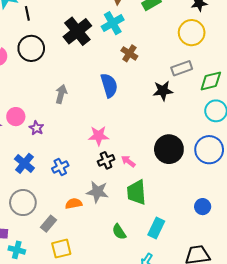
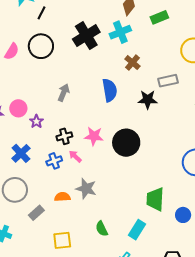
black line: (27, 13) -> (41, 13), turned 32
gray rectangle: (182, 68) -> (168, 81), moved
black star: (163, 91) -> (148, 100), moved
black circle: (169, 149) -> (126, 143), moved
black cross: (106, 160) -> (64, 136), moved
pink arrow: (128, 161) -> (75, 156), moved
green trapezoid: (137, 192) -> (155, 199), moved
yellow square: (61, 249) -> (62, 240), moved

